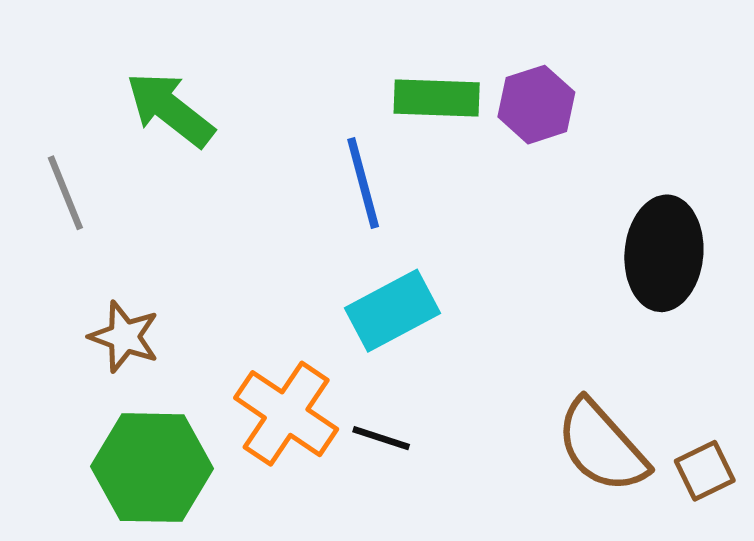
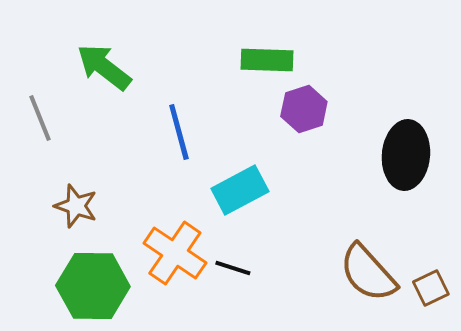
purple hexagon: (536, 105) -> (304, 109), moved
blue line: (363, 183) -> (179, 132), moved

